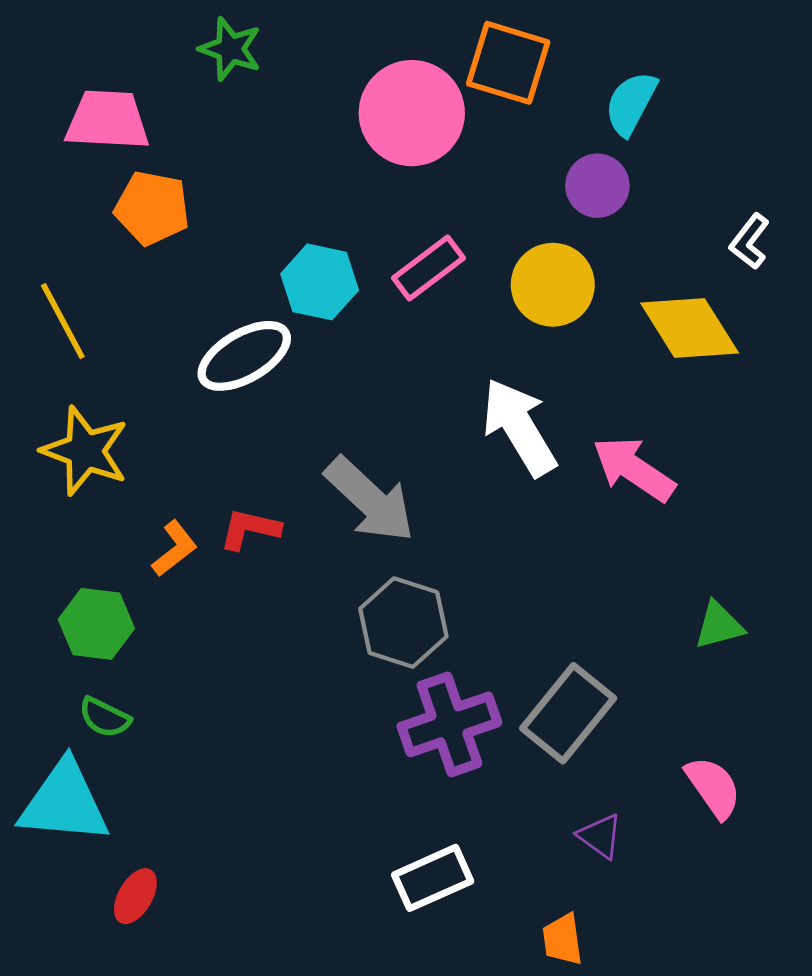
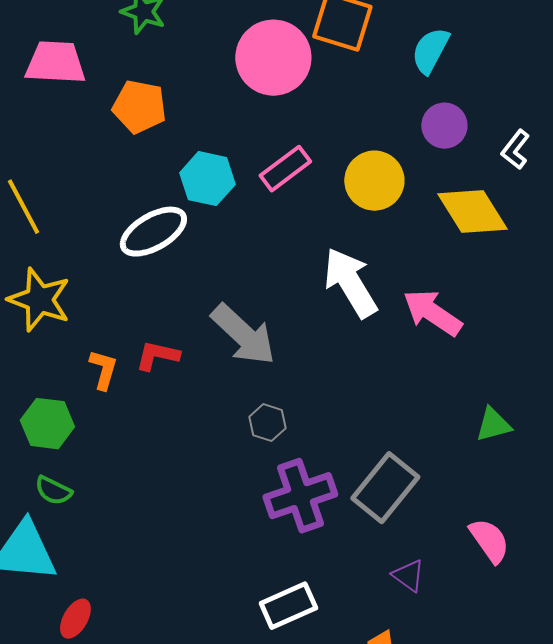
purple circle: (597, 186) -> (444, 126), moved
orange pentagon: (152, 208) -> (139, 107), moved
orange L-shape: (174, 549) -> (103, 370), turned -36
gray hexagon: (403, 623) -> (267, 423), size x0.6

